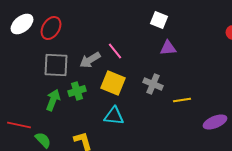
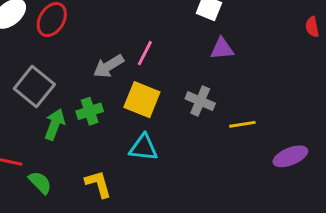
pink line: (115, 51) -> (145, 53), turned 66
gray square: (56, 65) -> (34, 87), moved, turned 36

